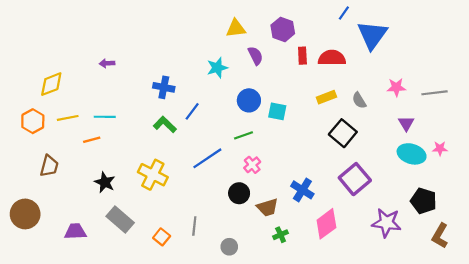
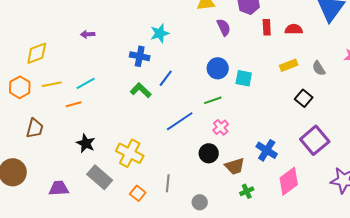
red semicircle: (332, 58) -> (294, 29), size x0.7
cyan star: (217, 68) -> (160, 33), moved
cyan line: (105, 117) -> (86, 83), turned -30
black square: (343, 133) -> (304, 98), size x0.7
yellow cross: (153, 175) -> (130, 153), moved

